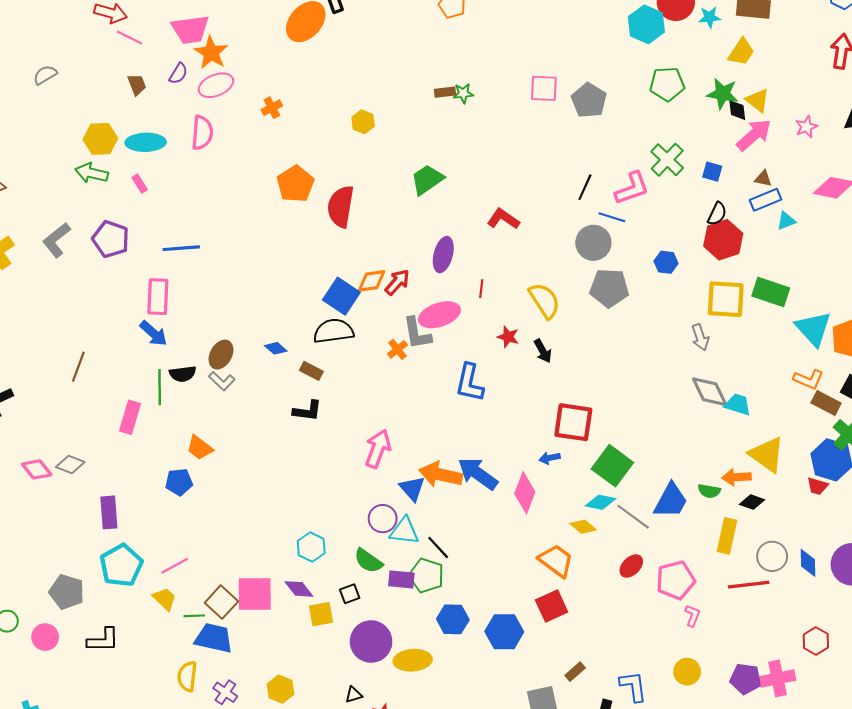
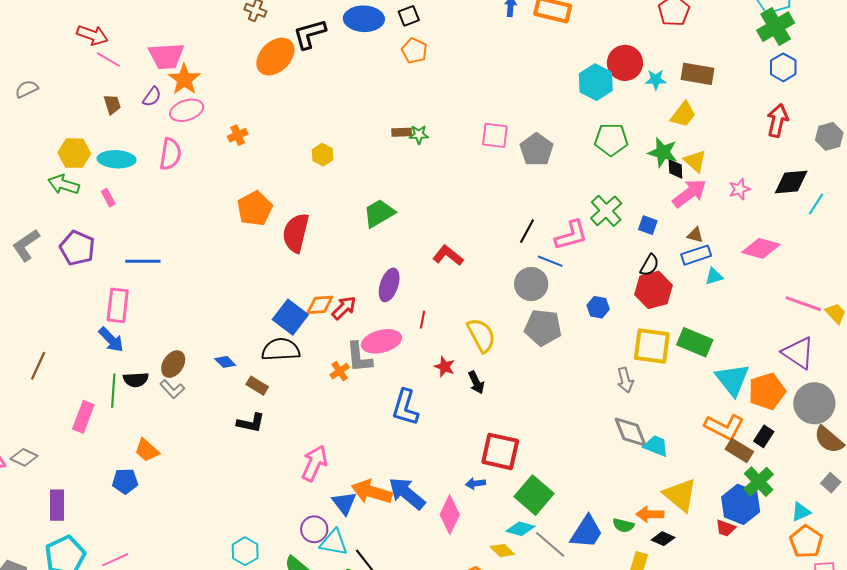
orange L-shape: (808, 379) -> (724, 427), size x1.4

